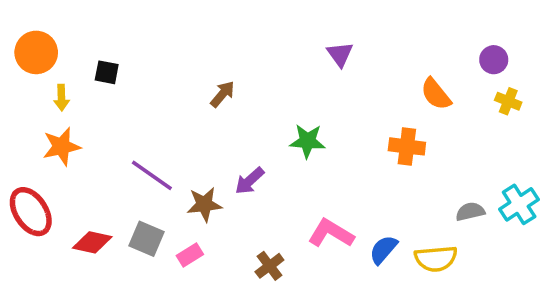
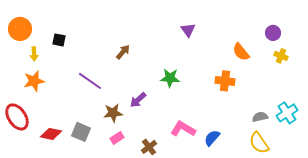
purple line: (152, 175) -> (90, 81), moved
pink rectangle: (190, 255) -> (117, 138), moved
yellow semicircle: (436, 259) -> (259, 143), moved, turned 60

